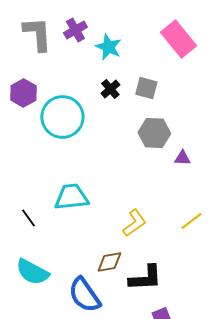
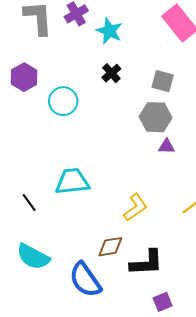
gray square: (146, 88) -> (163, 81), moved
cyan circle: (62, 117) -> (63, 101), size x0.7
purple triangle: (182, 158) -> (167, 146), moved

